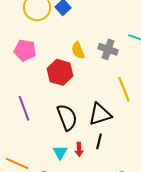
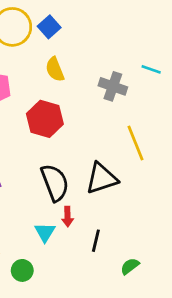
yellow semicircle: (78, 50) -> (55, 69), moved
black line: (99, 141) -> (96, 241), moved
red arrow: (79, 149) -> (68, 217), moved

